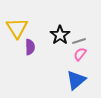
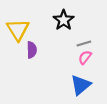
black star: (60, 35) -> (64, 20), moved

